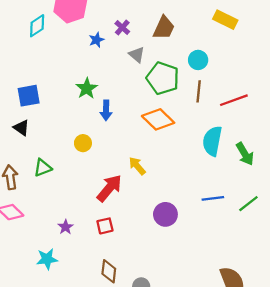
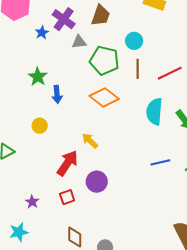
purple cross: (122, 28) -> (64, 19), size x1.6
gray triangle: (137, 55) -> (79, 42), turned -42
purple circle: (165, 214) -> (97, 182), moved

